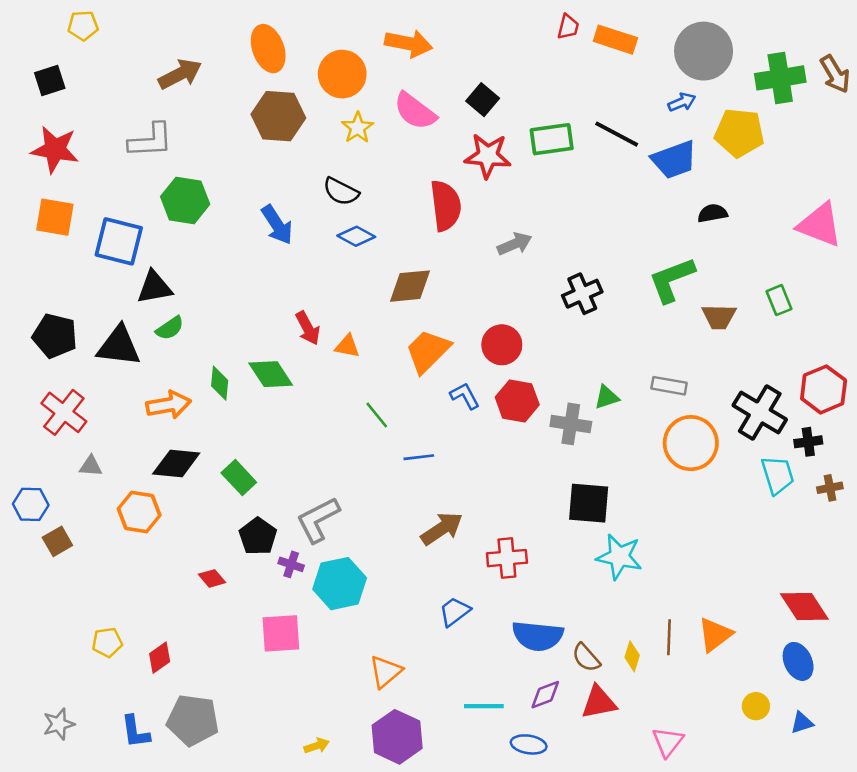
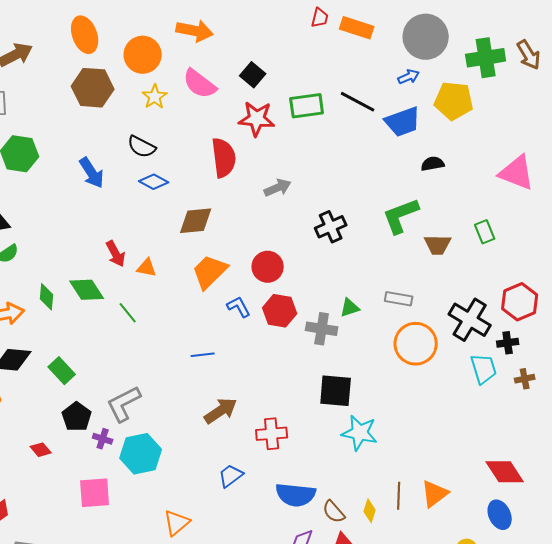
green line: (377, 415) -> (128, 313), moved

